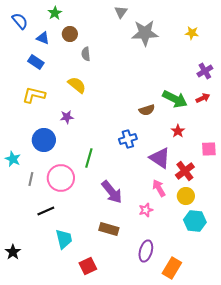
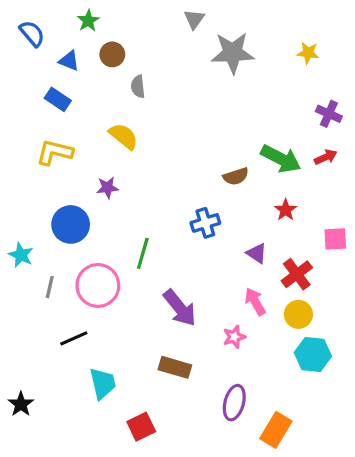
purple cross: (205, 71) -> (329, 114), turned -35
purple triangle: (160, 158) -> (257, 253), size x0.6

